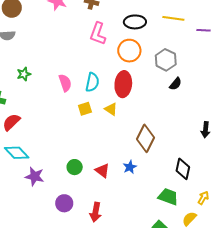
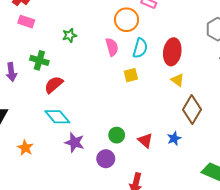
orange circle: (129, 51) -> (127, 20), moved
yellow triangle: (111, 109) -> (178, 80), moved
purple circle: (64, 203) -> (106, 159), moved

